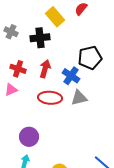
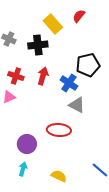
red ellipse: (50, 98) -> (59, 130), moved
gray triangle: (79, 98) -> (77, 105), turned 42

